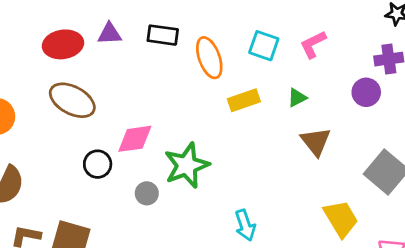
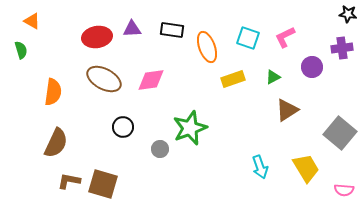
purple circle: (366, 92) -> (312, 67), moved
pink diamond: (135, 139) -> (151, 80), moved
brown triangle: (316, 141) -> (287, 110), turned 35
cyan arrow: (245, 225) -> (260, 167), moved

